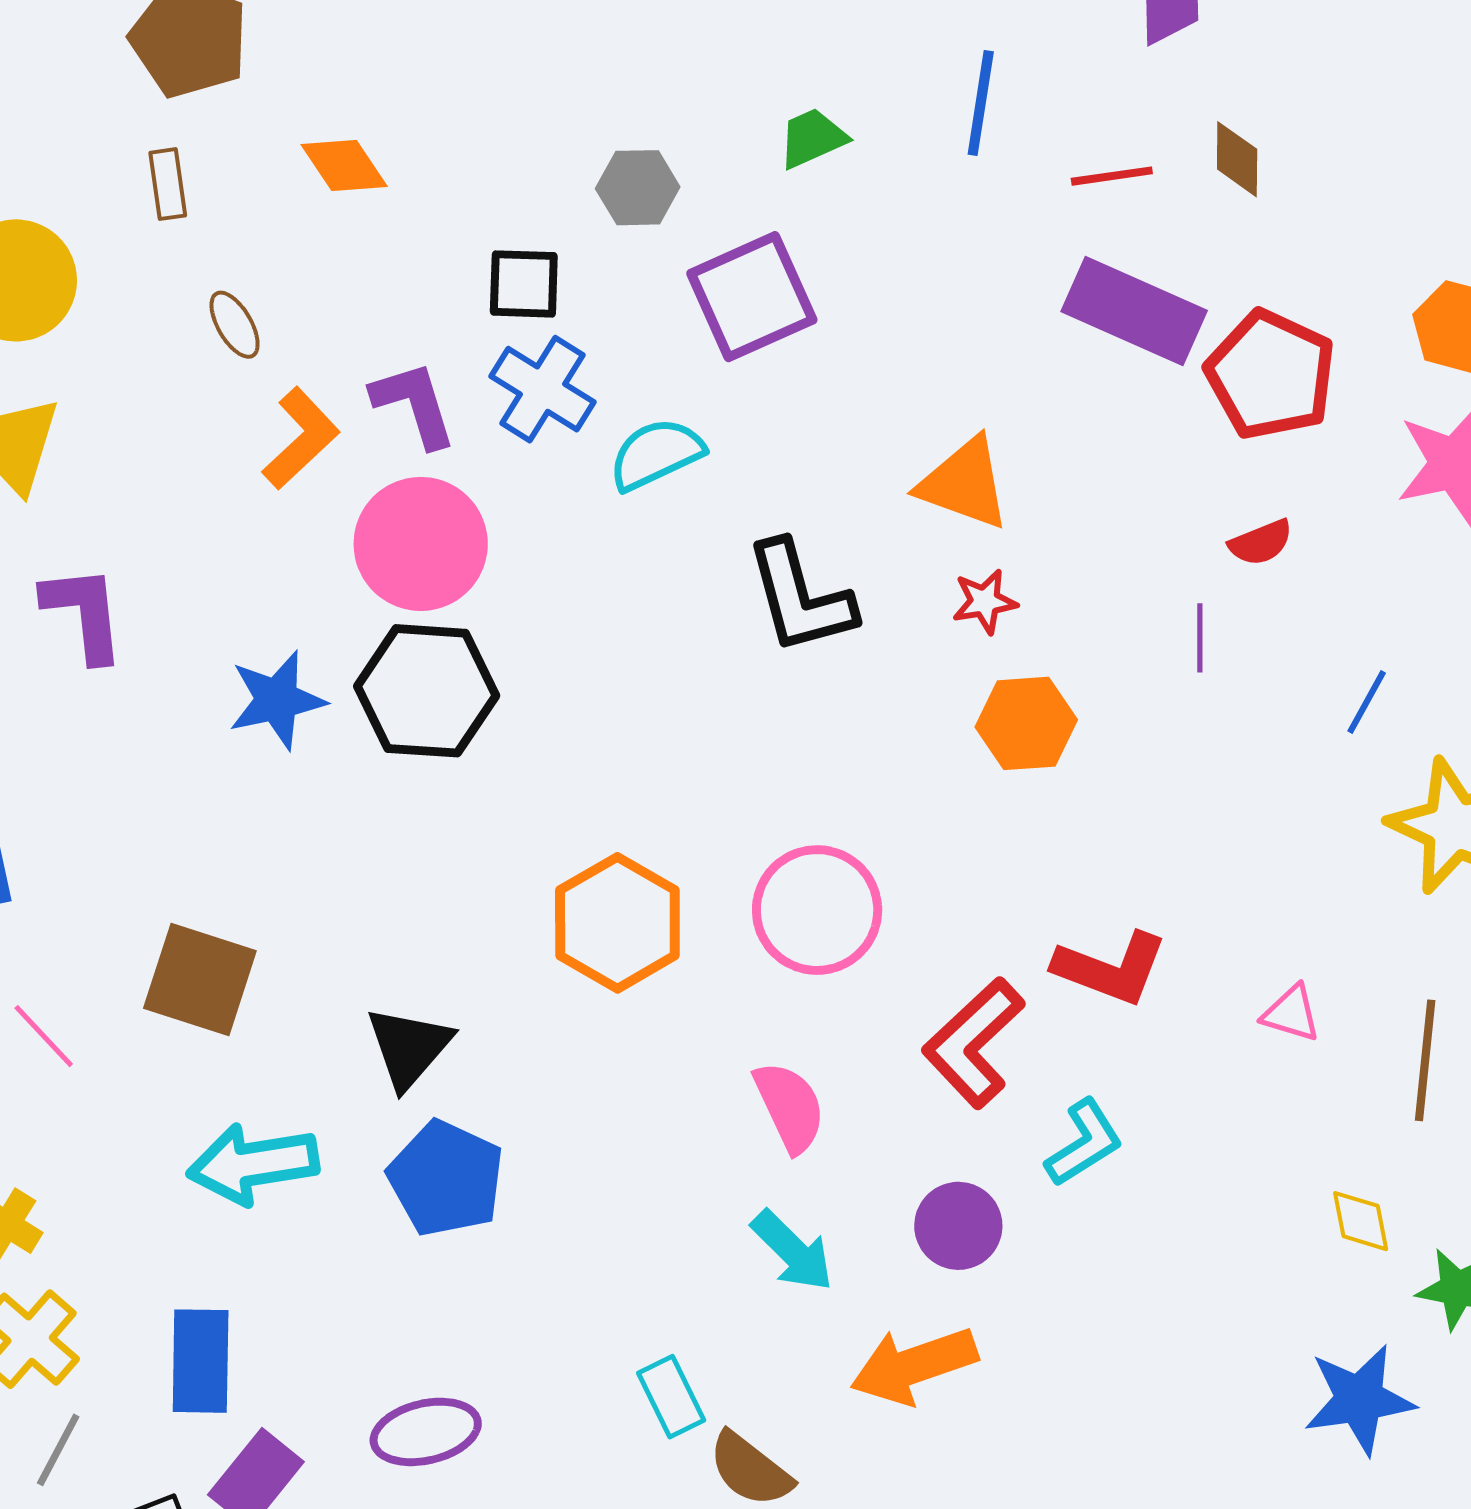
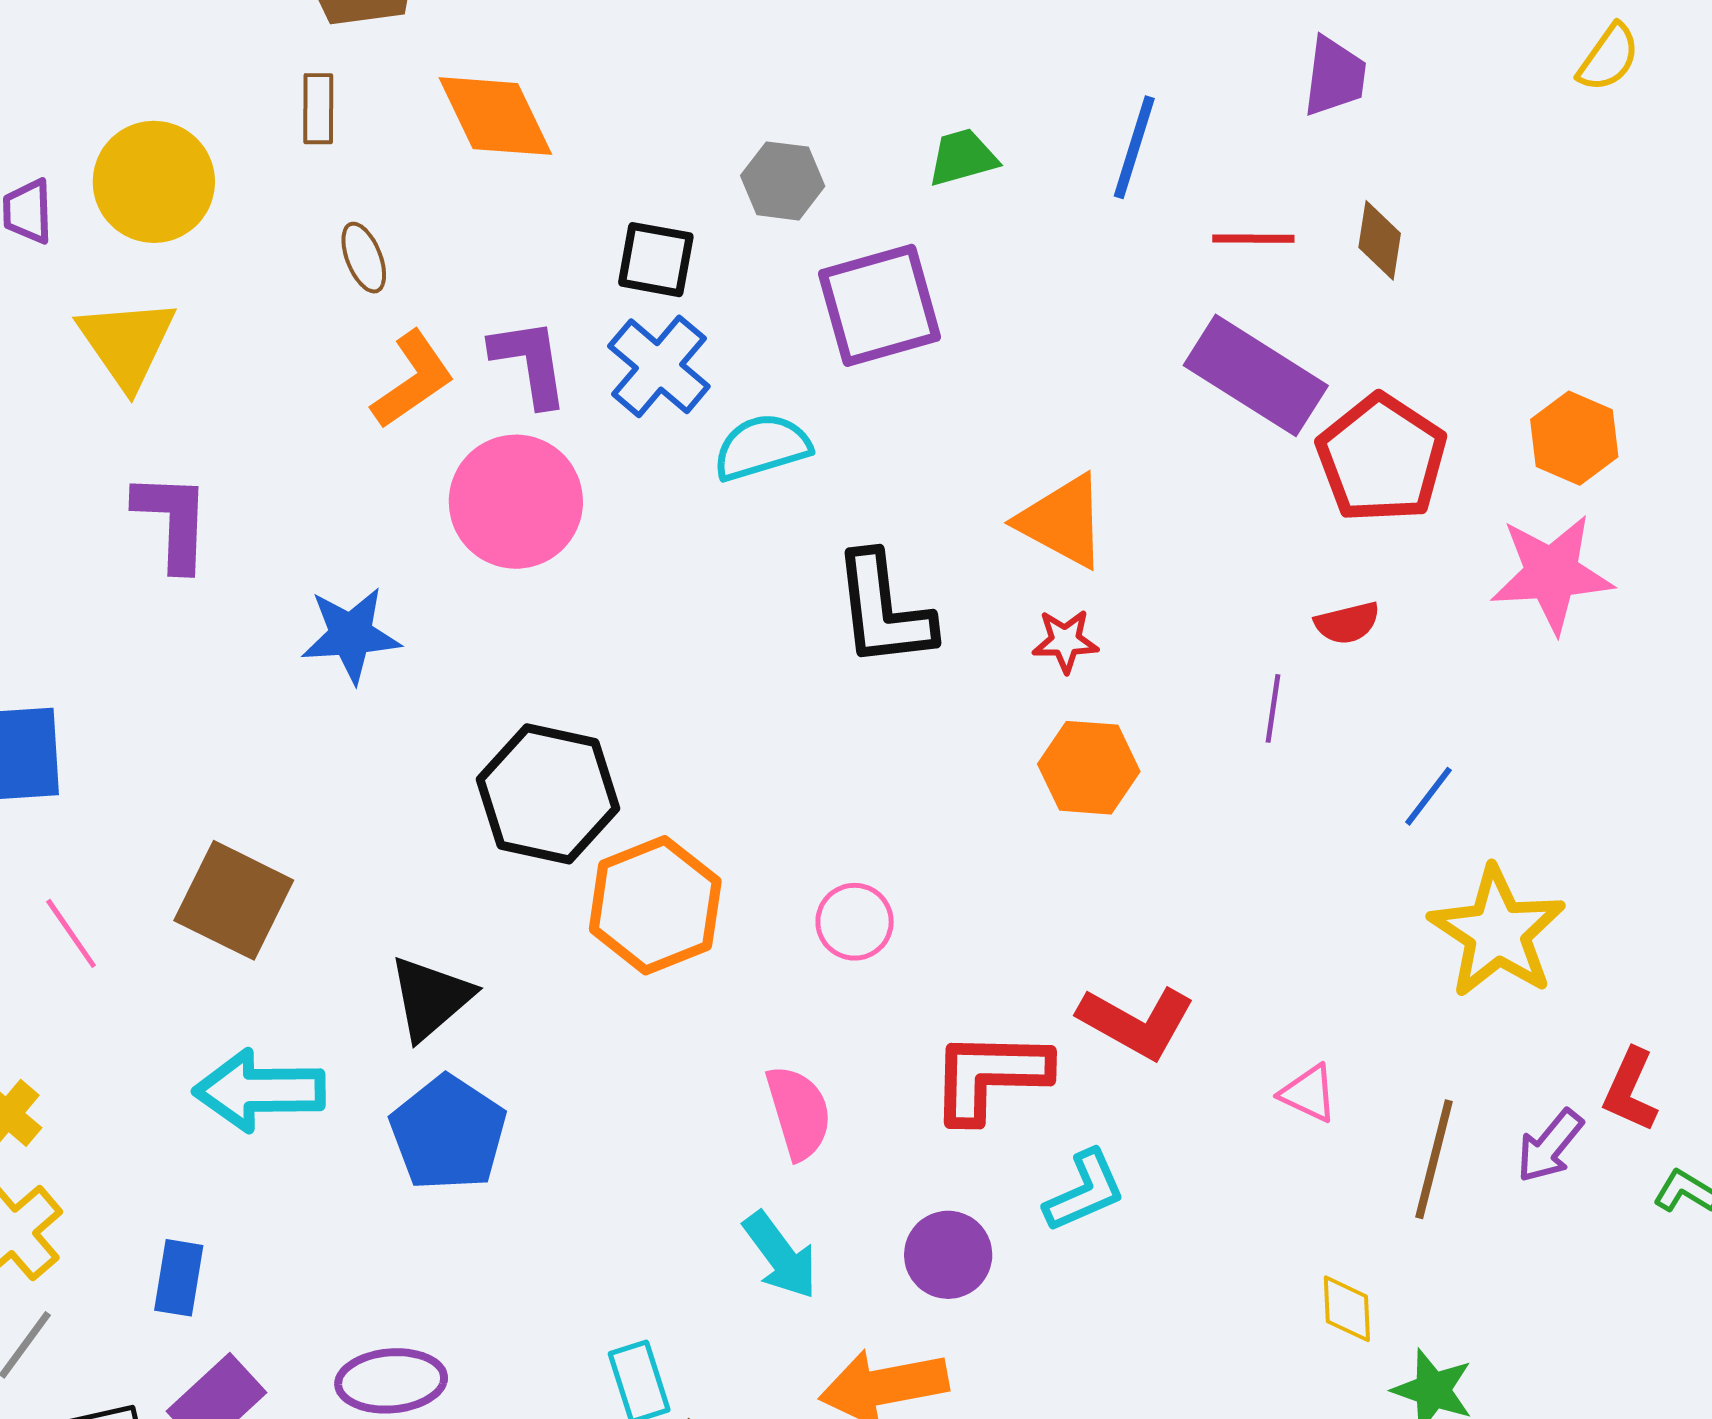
orange diamond: (344, 166) -> (495, 116), size x1.4
black hexagon: (427, 691) -> (548, 794), moved
pink circle: (817, 910) -> (855, 922), size x0.6
red L-shape: (973, 1043) -> (990, 1076), turned 36
blue rectangle: (201, 1361) -> (179, 1278), size x0.7

